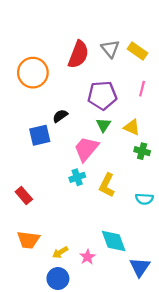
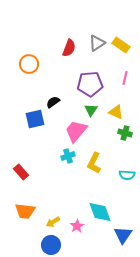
gray triangle: (110, 49) -> (97, 43), turned 36
red semicircle: (78, 54) -> (69, 48), size x0.7
orange circle: (33, 73) -> (29, 64), size x0.7

